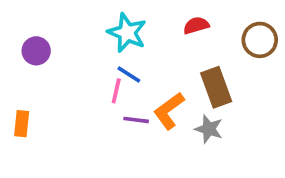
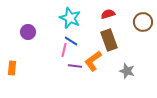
purple circle: (36, 51) -> (28, 32), moved
brown rectangle: (216, 87) -> (109, 40), moved
gray star: (209, 129) -> (127, 71), moved

